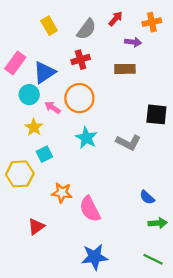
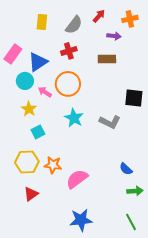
yellow rectangle: (49, 26) -> (42, 22), turned 35
yellow hexagon: (20, 174) -> (27, 162), moved
pink semicircle: (90, 209) -> (77, 179), turned 80
green line: (153, 259) -> (131, 222), turned 36

